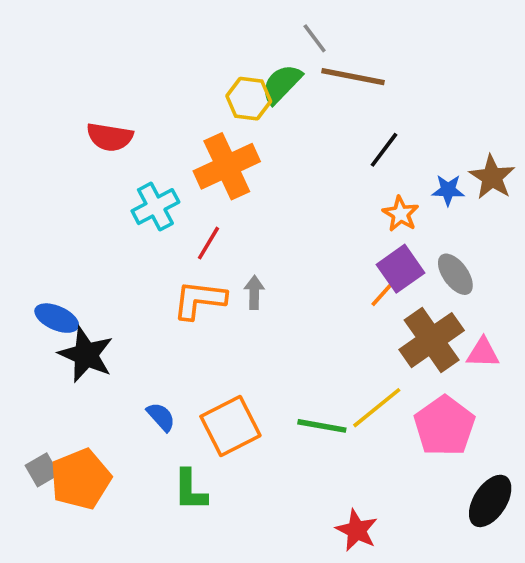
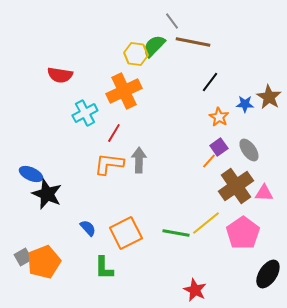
purple square: (401, 269) -> (219, 147), size x0.7
gray arrow: (254, 292) -> (139, 160), size x1.4

